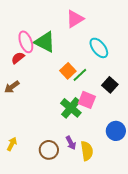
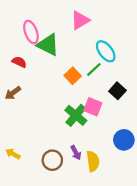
pink ellipse: (26, 42) -> (31, 32), moved
red semicircle: (18, 58) -> (19, 62), turned 64
green line: (80, 75) -> (94, 69), moved
yellow arrow: (12, 144) -> (13, 154), turned -88

